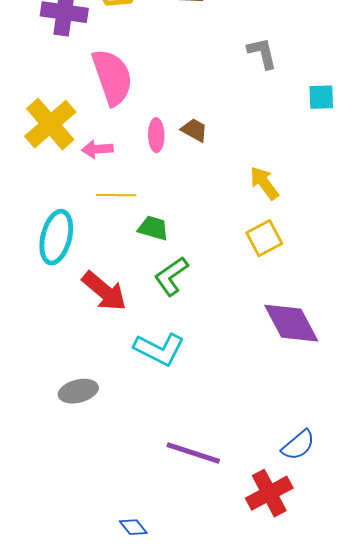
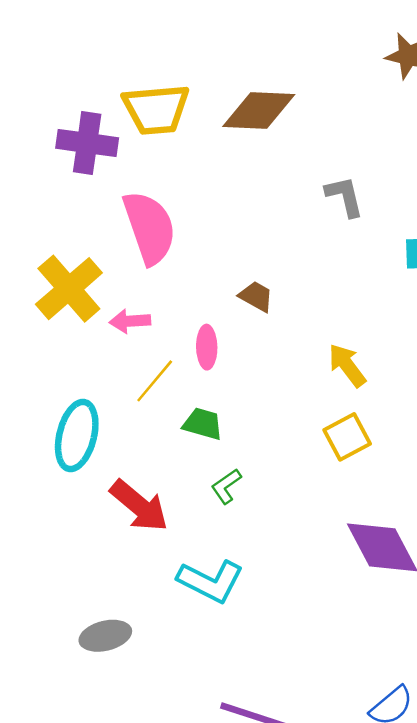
pink ellipse: (156, 135) -> (207, 347), moved
yellow line: (116, 195) -> (155, 381), turned -51
green L-shape: (171, 276) -> (226, 486), size x0.7

